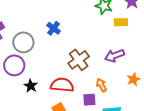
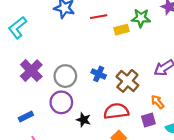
yellow rectangle: (121, 22) -> (121, 30), moved
blue cross: (54, 28) -> (99, 74), moved

